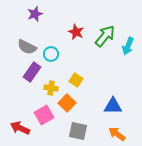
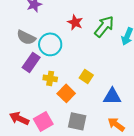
cyan circle: (51, 54) -> (50, 44), size x1.5
yellow square: (76, 80) -> (86, 76), moved
pink square: (44, 115) -> (43, 121), moved

